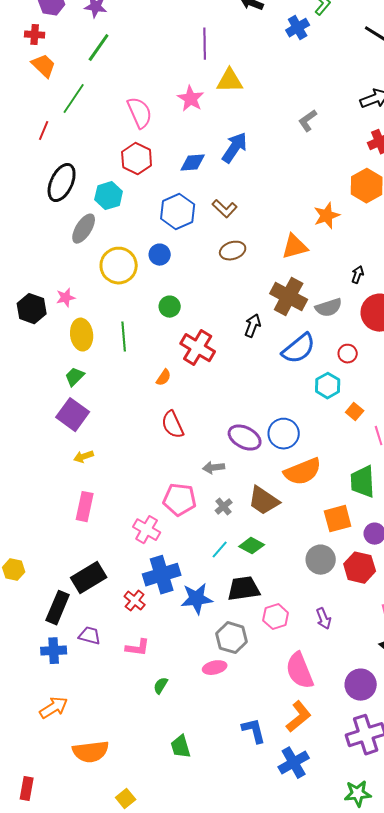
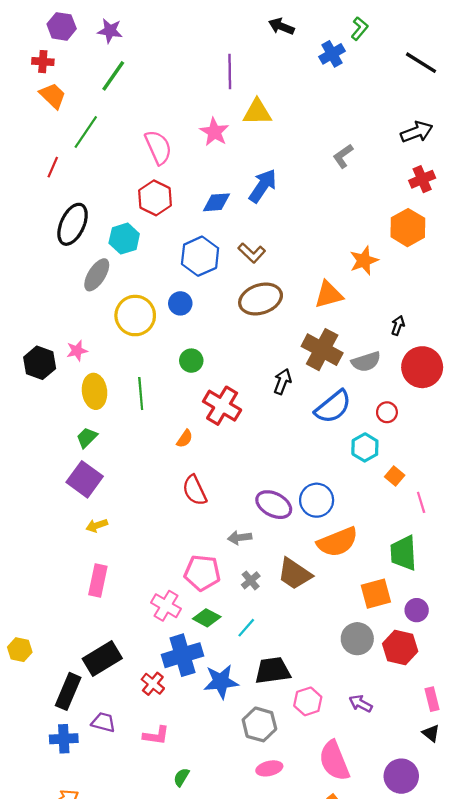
brown ellipse: (233, 251) -> (261, 299), size x1.5
green diamond: (252, 546) -> (207, 618), moved
purple arrow: (324, 619) -> (361, 704), turned 140
pink ellipse: (215, 668) -> (269, 768), moved

